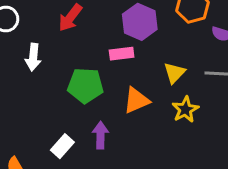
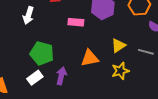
pink rectangle: (122, 54) -> (76, 22), moved
green pentagon: (85, 85) -> (42, 53), moved

